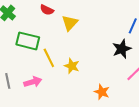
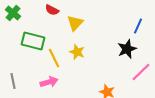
yellow star: (72, 66) -> (77, 52), moved
pink arrow: (33, 82) -> (49, 82), moved

